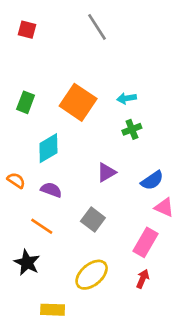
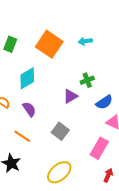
green cross: (132, 129) -> (87, 80), moved
purple semicircle: (51, 190) -> (29, 109), turned 35
red arrow: (143, 279) -> (108, 175), moved

